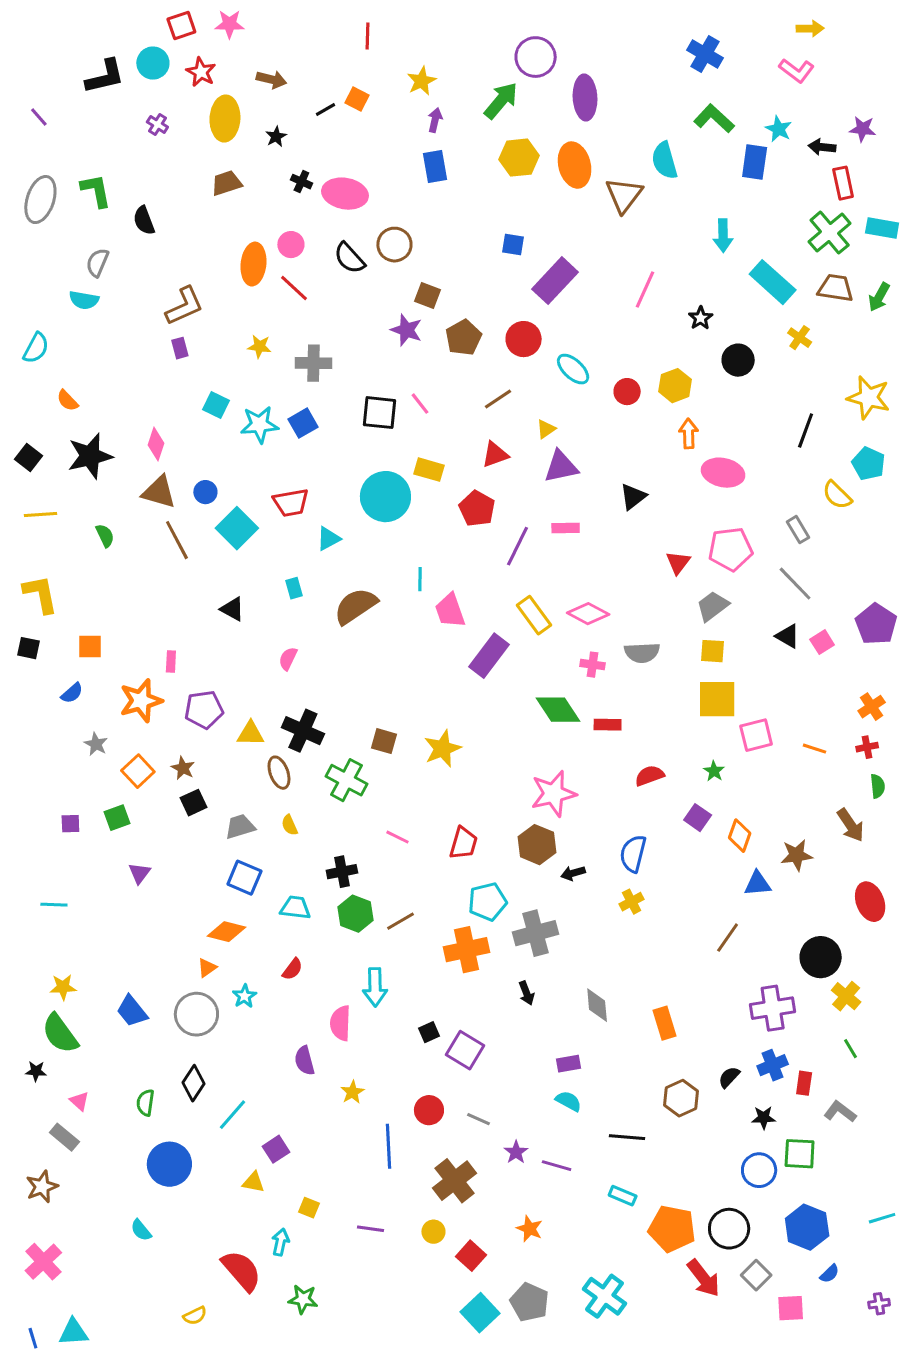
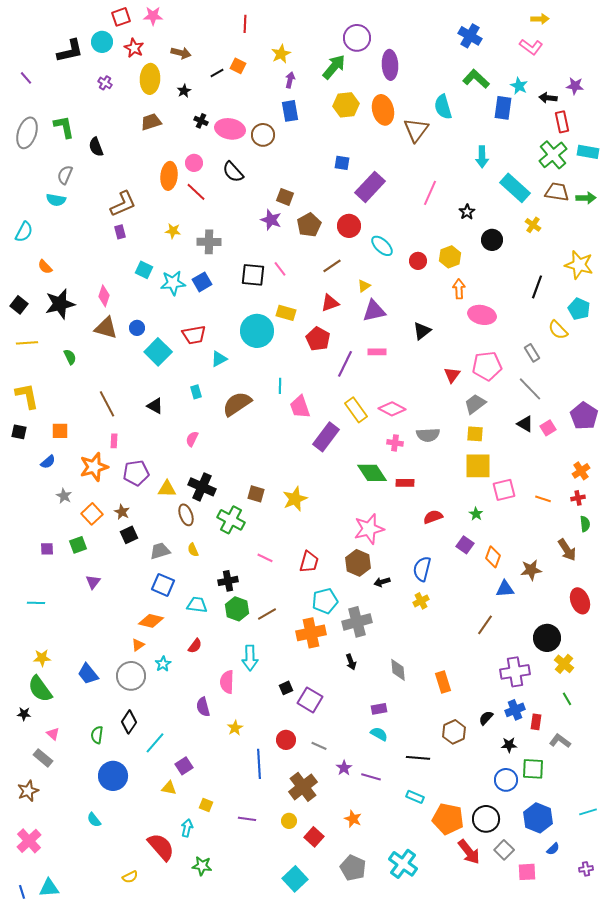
brown circle: (394, 245) -> (263, 135), moved
green arrow: (879, 297) -> (586, 198), turned -120
brown line: (177, 540) -> (107, 404), moved
cyan square: (480, 1313) -> (295, 879), moved

